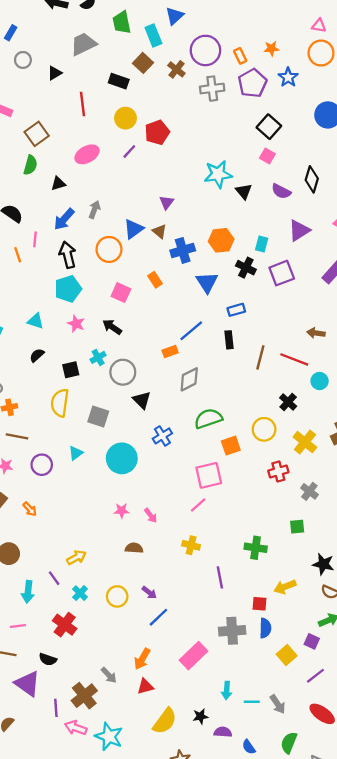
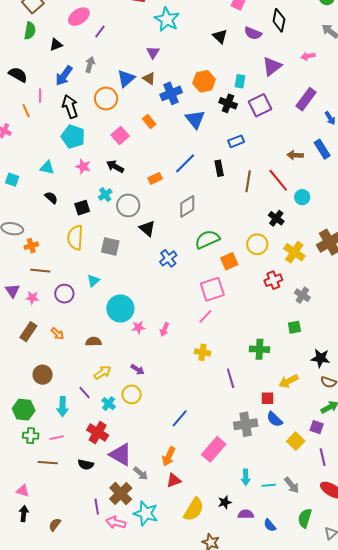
purple line: (129, 151) -> (100, 32), moved
cyan star: (218, 174) -> (167, 19), moved, turned -30
cyan pentagon: (68, 289) -> (73, 137), turned -30
pink square: (121, 293) -> (120, 135), turned 30
blue rectangle: (236, 310) -> (236, 141), moved
orange rectangle: (170, 352) -> (155, 178), moved
black semicircle: (37, 355) -> (51, 198), turned 88
red line: (294, 359) -> (278, 180), turned 35
cyan circle: (122, 458) -> (120, 308), moved
pink arrow: (151, 515) -> (164, 329), turned 64
brown semicircle: (134, 548) -> (93, 342), moved
purple arrow: (149, 593) -> (138, 369), moved
yellow circle: (117, 596) -> (132, 394), moved
blue semicircle: (265, 628) -> (275, 419), turned 138
purple line: (315, 676) -> (323, 457), turned -60
purple triangle: (27, 684) -> (121, 454), moved
cyan star: (109, 736) -> (146, 513), moved

